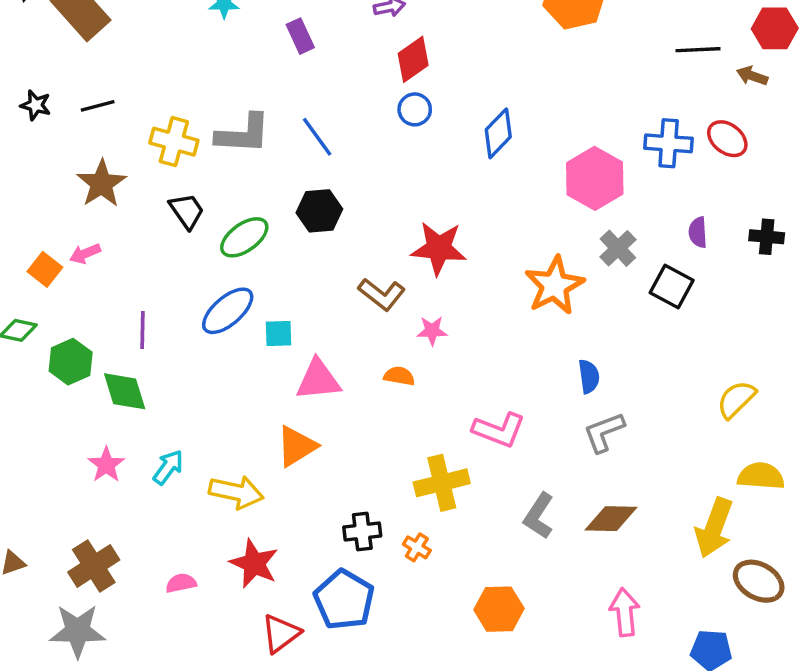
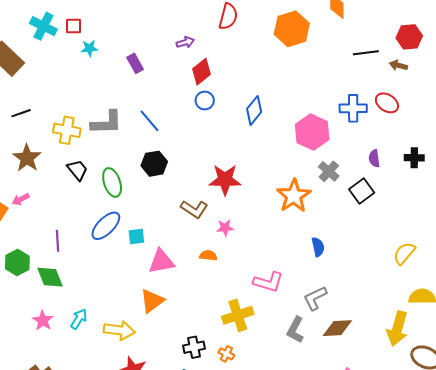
green ellipse: (244, 237) -> (112, 182), turned -68
black square: (672, 287) -> (362, 191), turned 30
gray L-shape: (604, 432) -> (315, 298), moved

